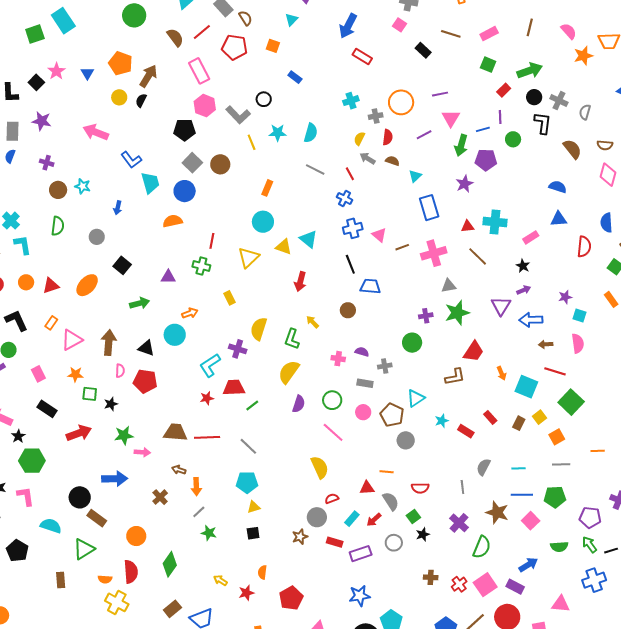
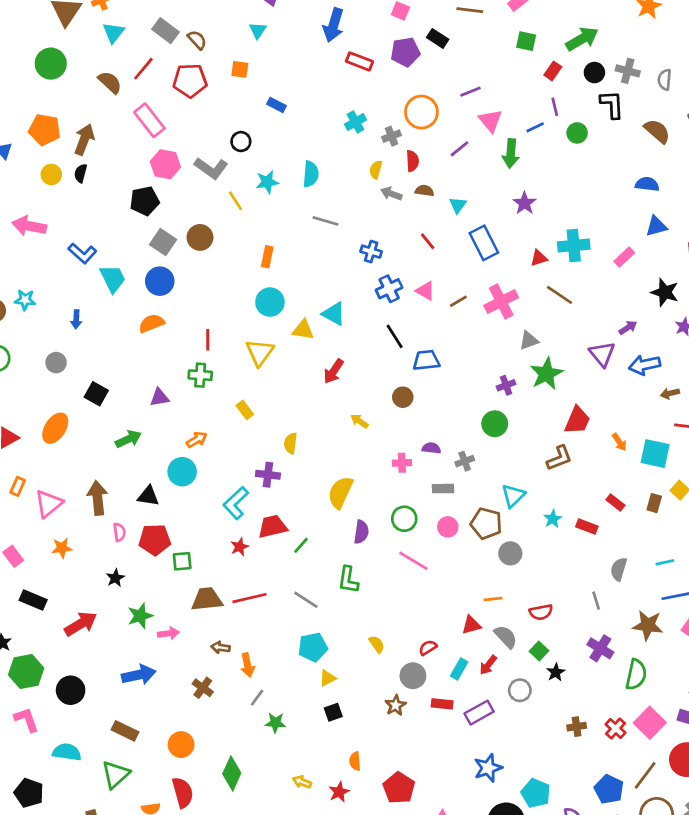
purple pentagon: (486, 160) -> (405, 52), moved
red line: (350, 174) -> (428, 241), moved
black star: (523, 266) -> (665, 292), moved, size x1.5
red arrow: (300, 282) -> (334, 371), turned 30
yellow semicircle: (259, 329) -> (291, 443), size x0.7
green L-shape: (292, 339) -> (348, 580), moved
green square: (90, 394) -> (182, 561), moved
yellow semicircle: (320, 467) -> (377, 644), moved, size x0.6
black circle: (80, 497) -> (71, 690), moved

